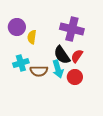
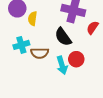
red semicircle: (77, 56) -> (93, 28), moved
cyan arrow: (58, 69) -> (62, 65), moved

